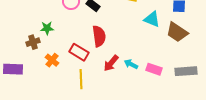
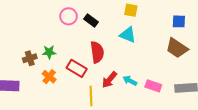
cyan triangle: (152, 19) -> (128, 35), moved
green star: (47, 28) -> (49, 52), moved
yellow line: (81, 79) -> (91, 96), moved

